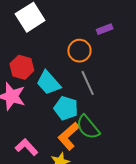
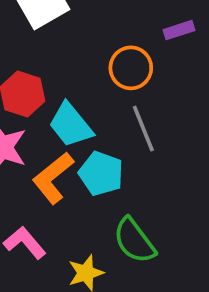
green semicircle: (88, 127) -> (134, 241), moved
orange L-shape: (69, 136) -> (53, 178), moved

